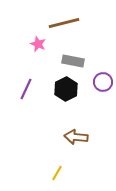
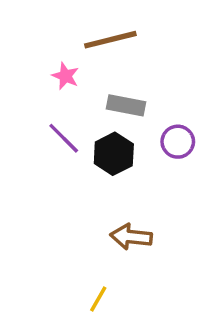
purple line: (26, 89) -> (64, 138), moved, turned -70

